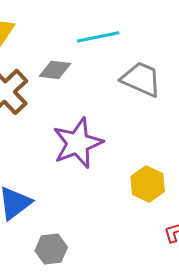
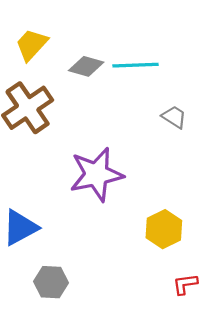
gray diamond: (55, 70) -> (86, 66), moved
gray trapezoid: (141, 79) -> (174, 117), size x0.6

